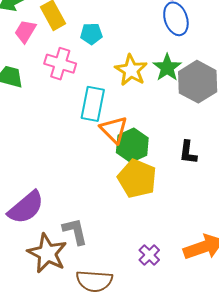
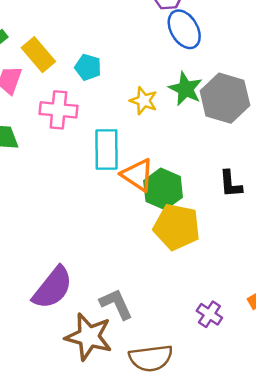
cyan pentagon: (91, 34) -> (88, 67), turned 30
yellow star: (131, 70) -> (144, 101), size x0.7

